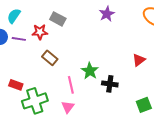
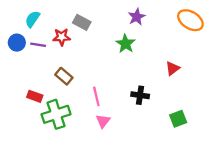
brown rectangle: (50, 58) -> (64, 76), moved
green star: (90, 71) -> (125, 44), moved
pink triangle: (68, 107) -> (103, 121), moved

